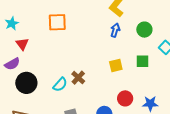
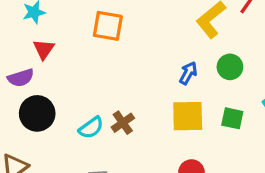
blue arrow: (115, 30) -> (188, 73), moved
green circle: (144, 30) -> (230, 67), moved
yellow square: (116, 66) -> (188, 116), size x1.5

